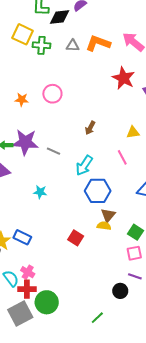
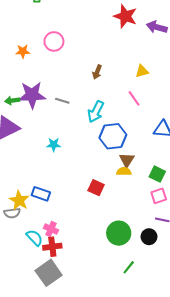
green circle: (47, 302) -> (119, 233), moved

